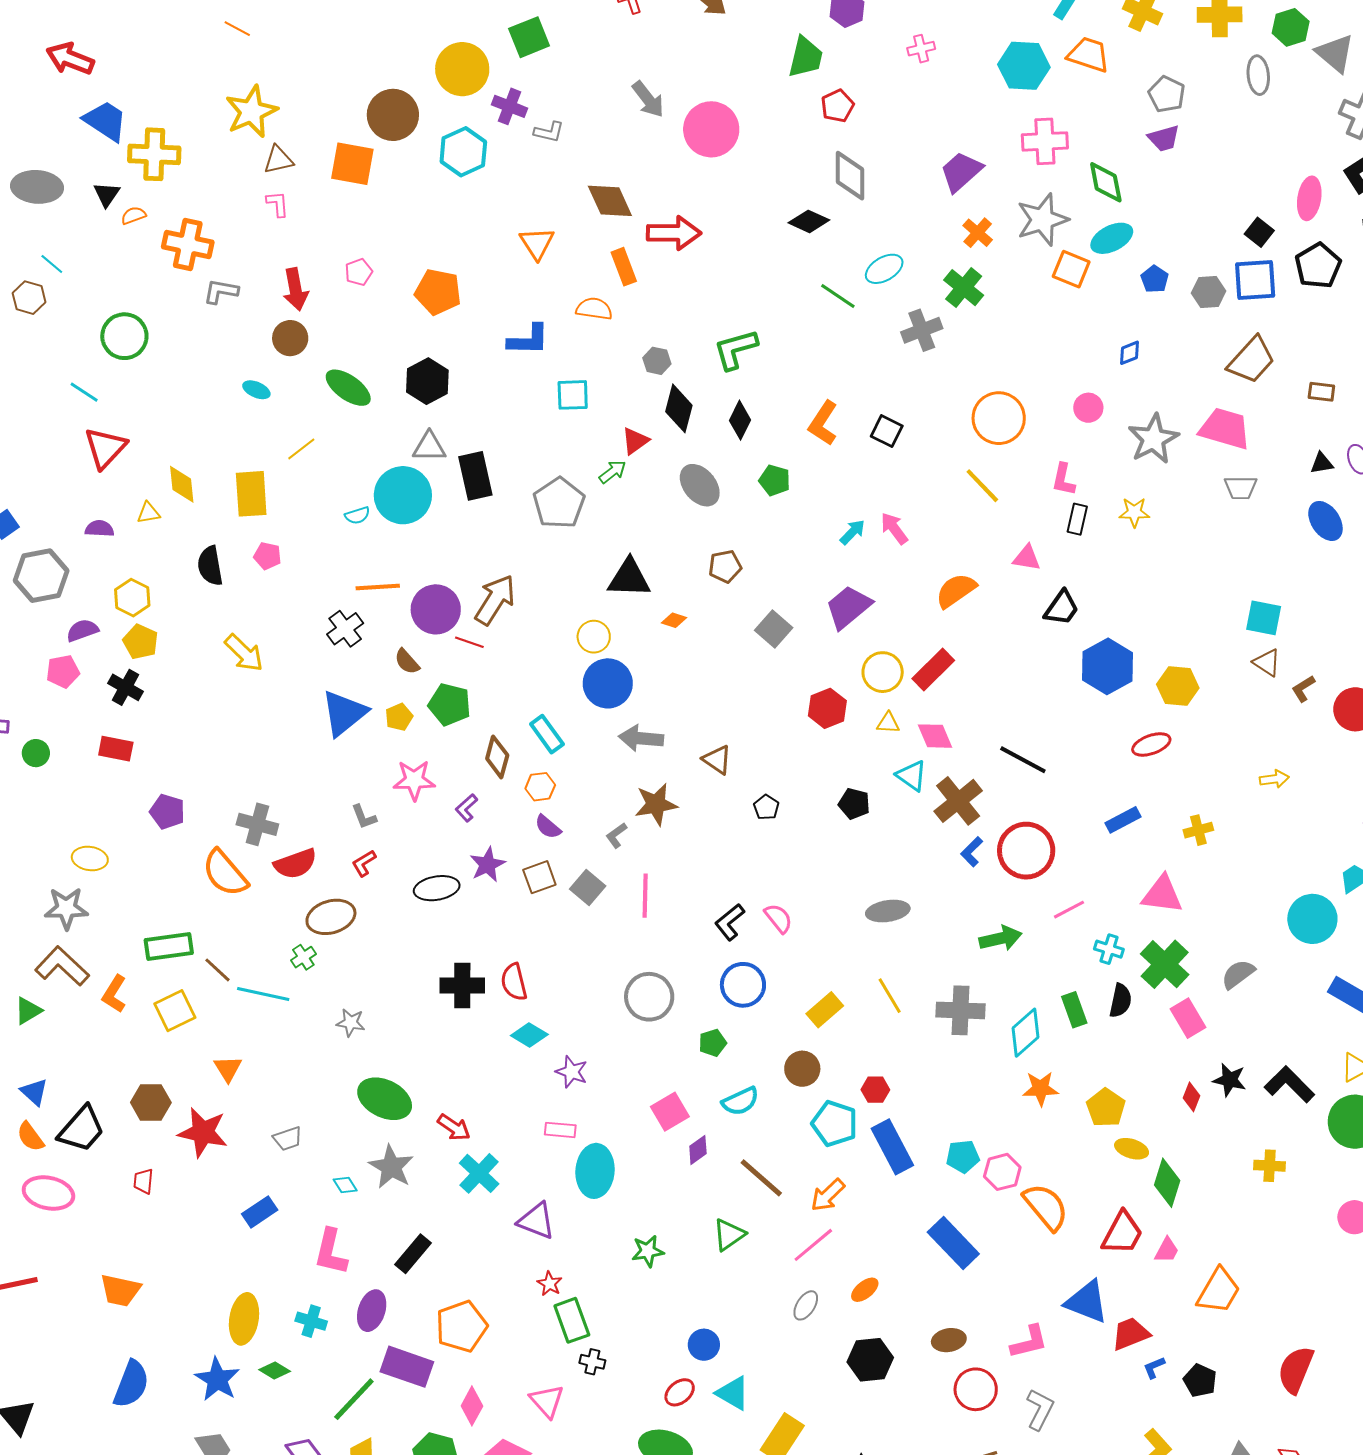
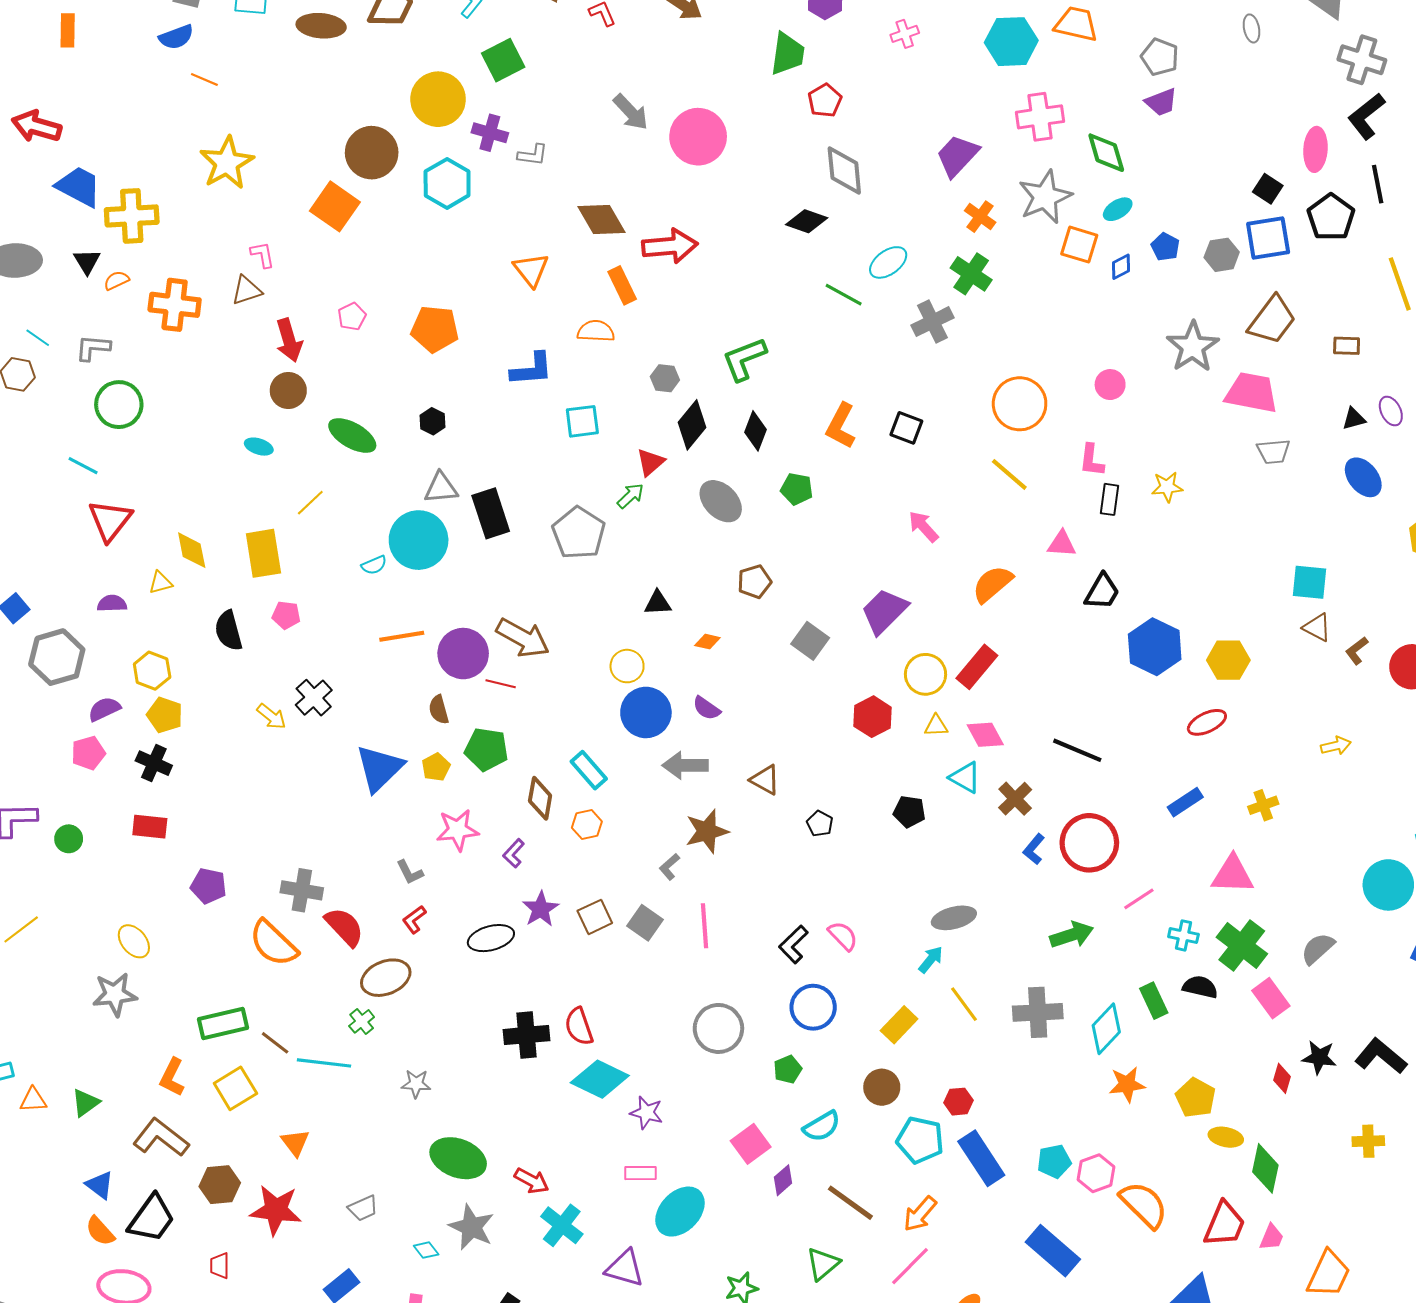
gray ellipse: (1258, 75) -> (1252, 28), size x0.7
brown triangle: (278, 160) -> (247, 290), moved
orange square: (352, 164) -> (335, 206), turned 30
cyan ellipse: (1112, 238) -> (1118, 209), size x0.7
gray L-shape: (221, 291) -> (93, 348), moved
blue diamond: (1130, 353) -> (1121, 267), moved
black hexagon: (427, 381) -> (432, 421), size x0.6
black diamond: (679, 408) -> (692, 425), turned 30
gray star: (1153, 439) -> (1193, 347), moved
cyan arrow: (853, 532) -> (931, 960), moved
black triangle: (629, 578) -> (658, 603), size x0.6
brown arrow: (495, 600) -> (523, 638), turned 92
black cross: (345, 629) -> (314, 698), moved
yellow arrow: (244, 653) -> (271, 716), size x0.7
brown semicircle: (407, 662) -> (439, 710), turned 32
brown cross: (958, 801) -> (1015, 799), size x0.7
purple semicircle: (548, 827) -> (707, 708), moved
yellow ellipse: (90, 859) -> (134, 941), turned 48
red semicircle: (295, 864) -> (344, 927), turned -108
brown L-shape: (62, 966) -> (161, 1138), moved
black semicircle: (1120, 1001) -> (1200, 987), turned -84
cyan diamond: (529, 1035) -> (600, 1079), size x1.5
cyan ellipse: (595, 1171) -> (680, 1212), turned 45

